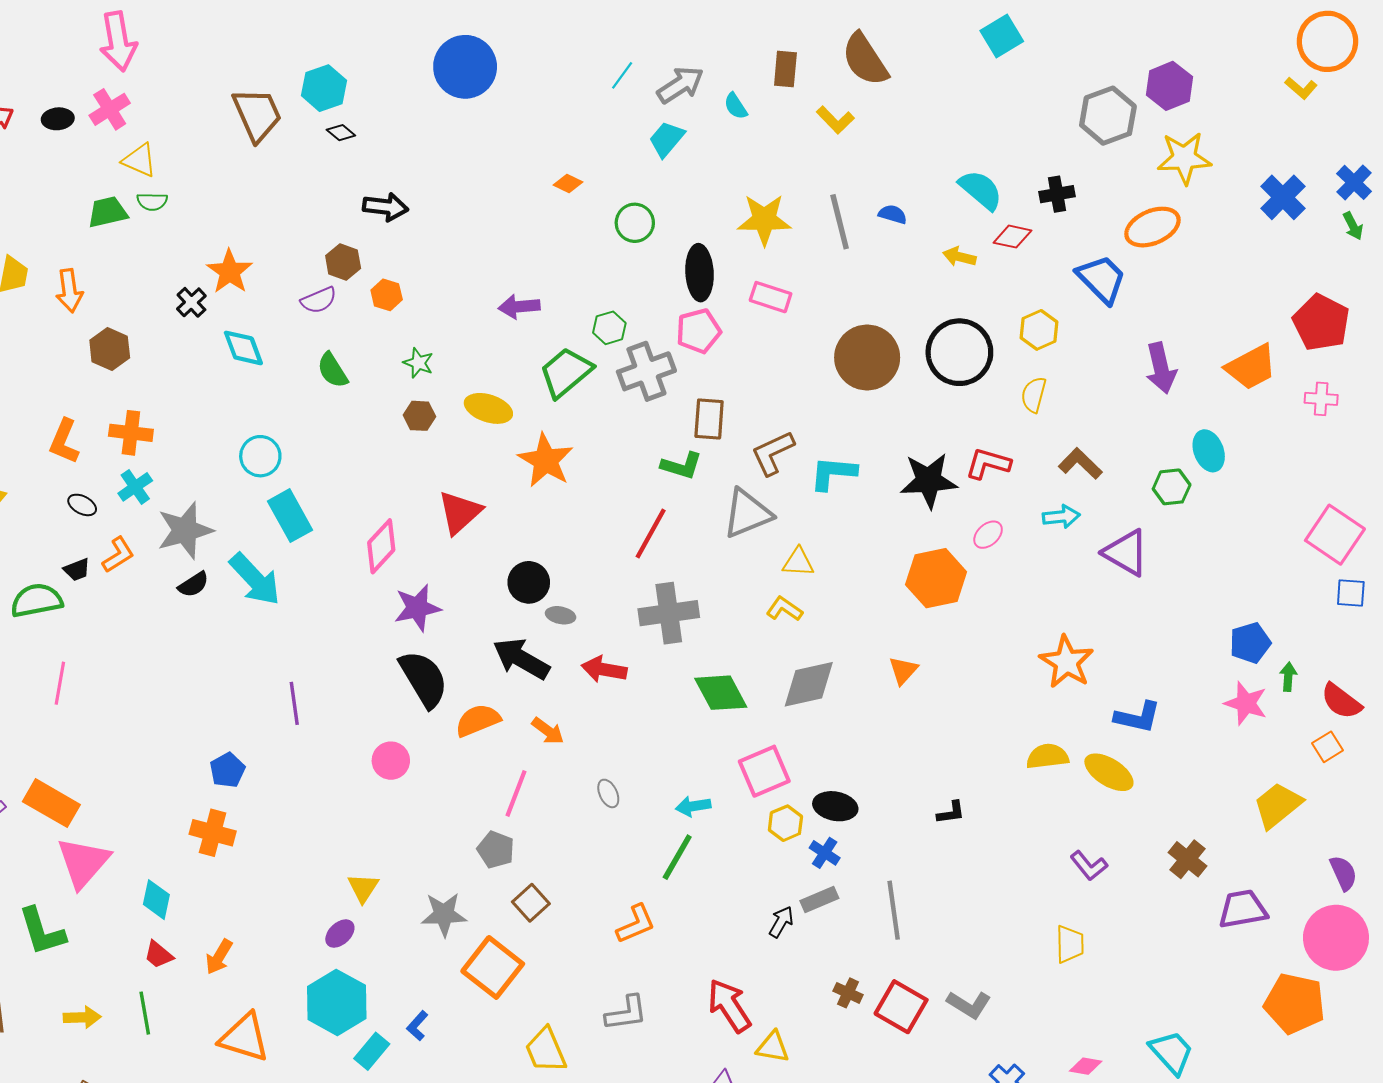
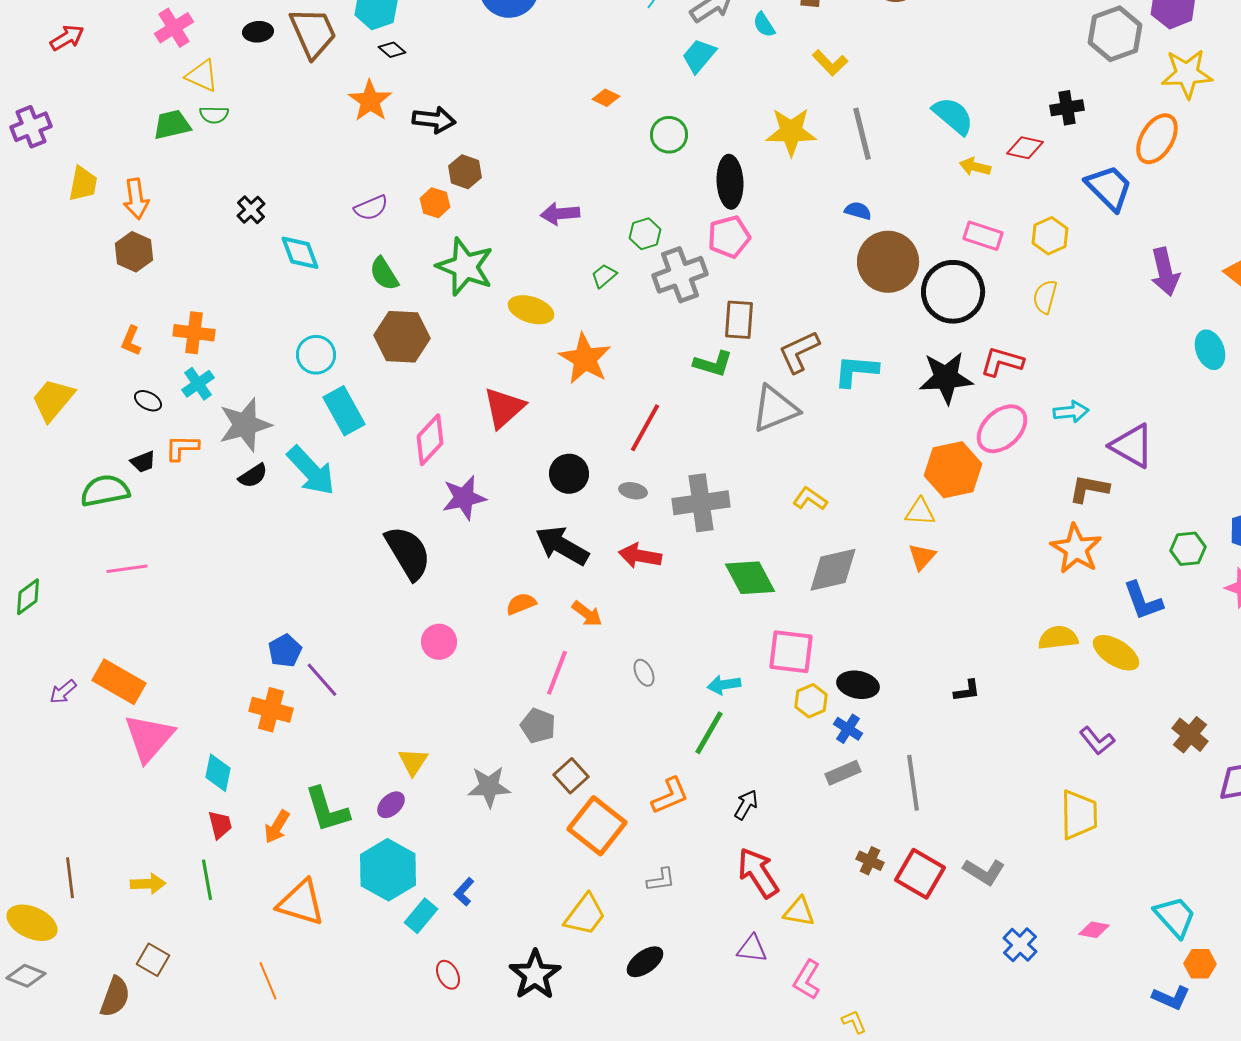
black ellipse: (58, 119) -> (258, 32), moved
yellow L-shape: (835, 120) -> (830, 63), moved
cyan semicircle: (981, 190) -> (953, 116), moved
blue semicircle: (893, 214) -> (858, 211), moved
orange ellipse: (1152, 227) -> (1157, 139), turned -36
brown hexagon: (343, 262) -> (465, 172), moved
orange star: (230, 272) -> (370, 101), moved
pink rectangle: (771, 297) -> (983, 236), moved
brown hexagon: (110, 349) -> (134, 252), moved
black circle: (959, 352) -> (953, 292), moved
green star: (418, 363) -> (465, 267), size x2.0
green trapezoid: (566, 372) -> (604, 276), size x0.5
brown hexagon: (419, 416) -> (402, 337), moved, size x1.8
orange L-shape: (64, 441) -> (131, 341), size x0.7
brown L-shape: (1080, 464) -> (1089, 489), moved, turned -33
green hexagon: (1172, 487) -> (1188, 549), moved
red line: (651, 534) -> (645, 428), moved
pink ellipse: (988, 535) -> (1002, 429), size x1.8
orange L-shape: (118, 555) -> (182, 448), turned -147
yellow triangle: (798, 562) -> (920, 512), moved
gray ellipse: (561, 615) -> (633, 491), moved
black semicircle: (424, 679) -> (408, 553), moved
pink line: (60, 683) -> (127, 569), turned 72
purple line: (294, 703) -> (322, 680), moved, turned -33
blue L-shape: (1138, 717) -> (1143, 601), turned 57
orange semicircle: (478, 720) -> (521, 604), size x0.7
pink square: (764, 771) -> (791, 652), turned 30
black arrow: (781, 922) -> (746, 805), moved
green L-shape: (42, 931) -> (327, 810), moved
yellow trapezoid: (1070, 944) -> (1079, 815), size x1.4
red trapezoid: (159, 955) -> (220, 825), turned -144
orange square: (493, 967) -> (597, 826), moved
gray L-shape: (626, 1013) -> (661, 880), size x0.7
yellow trapezoid: (546, 1050) -> (585, 915), turned -120

